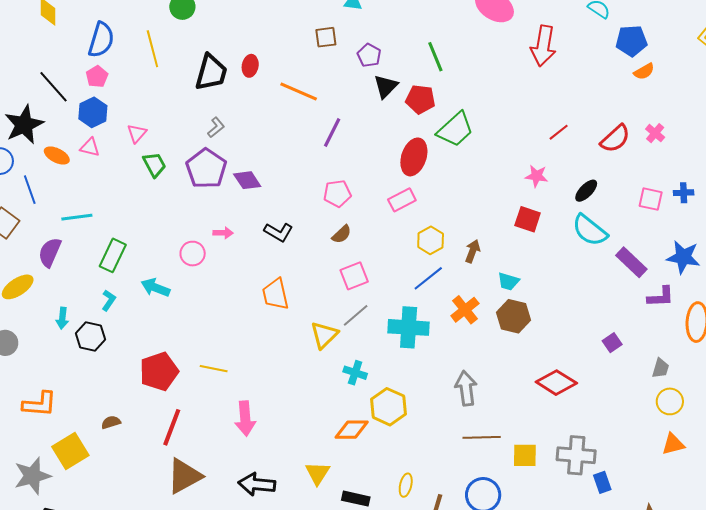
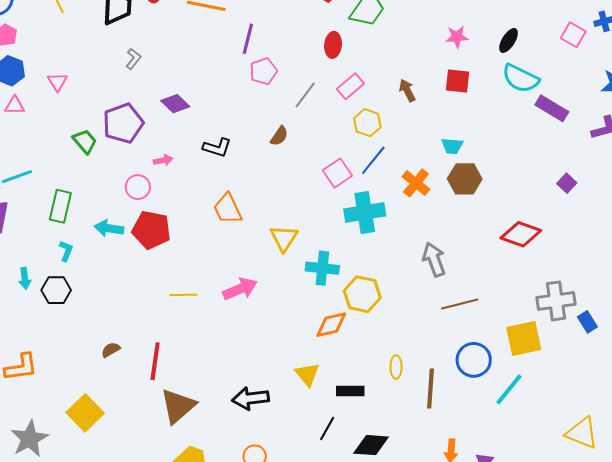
red ellipse: (414, 157) -> (333, 45), size x0.7
green trapezoid: (154, 165) -> (85, 141), moved
purple pentagon: (206, 169) -> (123, 123), moved, turned 30
pink pentagon: (337, 194) -> (263, 71), moved
pink square: (651, 199) -> (573, 35), turned 30
pink rectangle: (402, 200) -> (350, 86), moved
brown arrow: (473, 251) -> (407, 90), moved, turned -35
purple rectangle: (631, 262) -> (552, 108), moved
pink square: (354, 276) -> (337, 173), moved
gray line: (356, 315) -> (305, 95), moved
red pentagon: (159, 371) -> (151, 230), moved, turned -30
cyan cross: (355, 373) -> (322, 268), size x1.4
pink arrow: (245, 419) -> (240, 289), moved, turned -96
brown semicircle: (111, 422) -> (111, 350), moved
yellow square: (70, 451) -> (85, 413), moved
yellow square: (525, 455) -> (524, 339), moved, size x1.4

